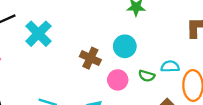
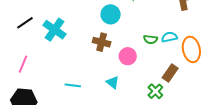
cyan circle: (125, 46) -> (111, 14), moved
green semicircle: (147, 76) -> (151, 39), moved

